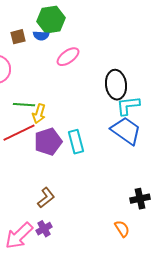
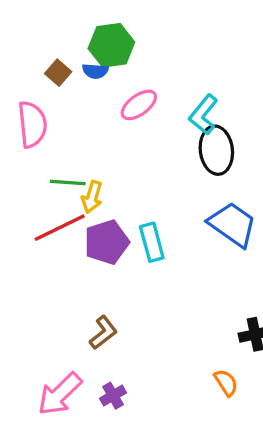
brown square: (18, 37) -> (58, 73), turned -35
cyan L-shape: (128, 106) -> (203, 115), moved, turned -45
purple cross: (44, 229) -> (113, 396), moved

